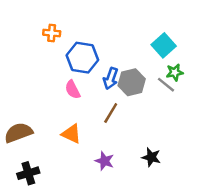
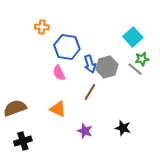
blue arrow: (111, 79) -> (90, 64), turned -36

